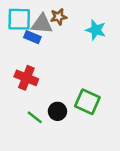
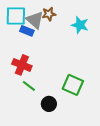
gray triangle: (42, 24) -> (35, 20), turned 36
black circle: (57, 111) -> (49, 104), moved
green line: (35, 117) -> (29, 86), moved

